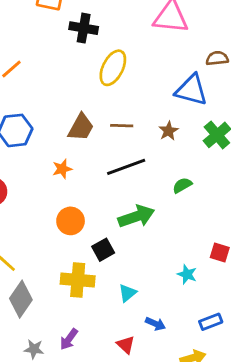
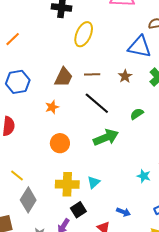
black line: (126, 167) -> (97, 103), turned 64
black square: (103, 250) -> (78, 210), moved
cyan triangle: (127, 293) -> (94, 182), moved

